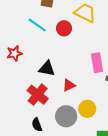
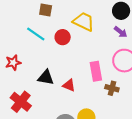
red triangle: (69, 85) -> (69, 85), moved, turned 48
red cross: (38, 95) -> (21, 102), moved

